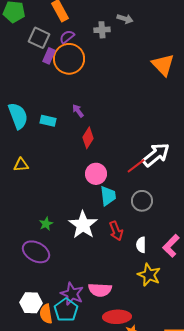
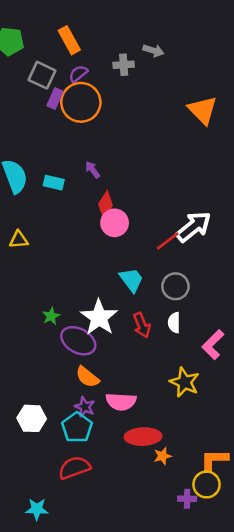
pink circle: (96, 174) -> (115, 223), moved
cyan trapezoid: (108, 196) -> (131, 280), turned -30
white semicircle: (141, 245) -> (174, 323), moved
purple ellipse: (36, 252) -> (78, 341), moved
purple star: (72, 294) -> (85, 407), size x0.7
orange semicircle: (46, 314) -> (87, 377), moved, turned -42

